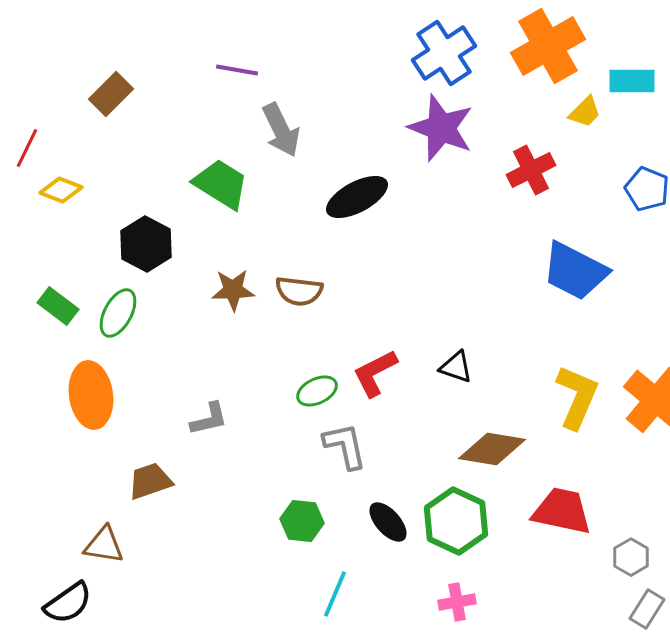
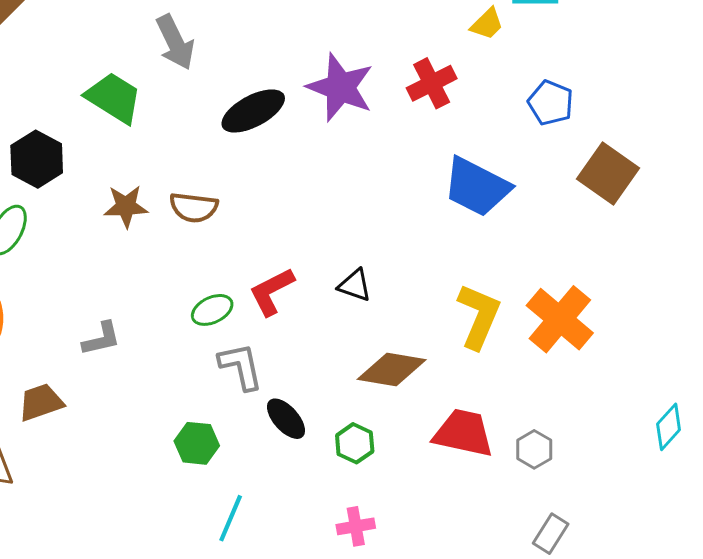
purple star: (441, 128) -> (340, 87), moved
green hexagon: (456, 521) -> (355, 443), size x0.6
black ellipse: (388, 522) -> (286, 419), moved
gray hexagon: (631, 557) -> (534, 449), moved

